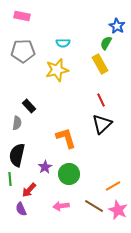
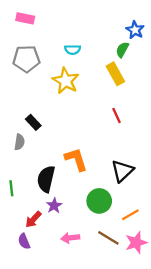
yellow star: (57, 70) -> (66, 81), turned -30
black triangle: (102, 124) -> (122, 171), moved
black semicircle: (17, 155) -> (46, 179), moved
purple star: (45, 167) -> (54, 206), moved
green circle: (69, 174) -> (99, 201), moved
green line: (10, 179) -> (11, 188), moved
pink star: (118, 210) -> (136, 243), turned 30

